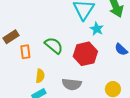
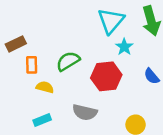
green semicircle: (54, 45) -> (68, 61), turned -78
yellow semicircle: (40, 76) -> (45, 87), moved, turned -88

